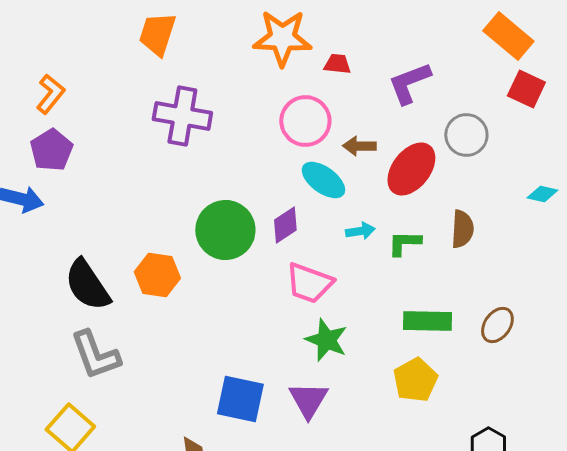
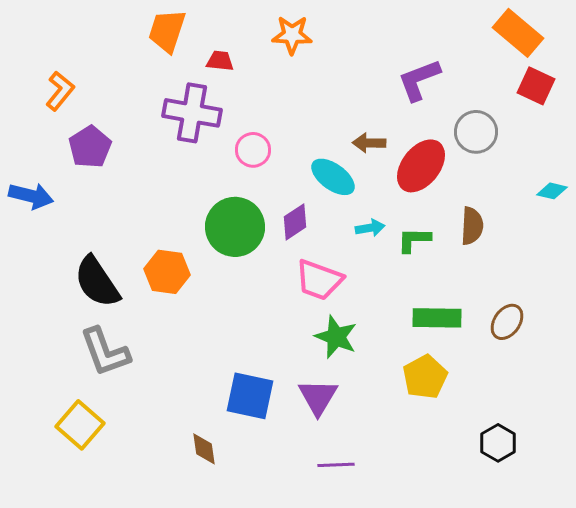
orange star: (282, 38) -> (292, 35), size x0.7
red trapezoid: (337, 64) -> (220, 61), moved
pink circle: (305, 121) -> (253, 150), moved, size x0.7
purple pentagon: (51, 150) -> (90, 147), moved

